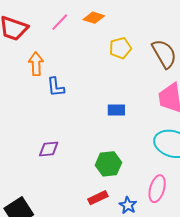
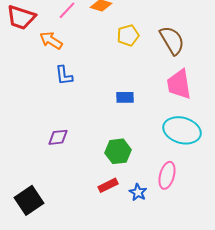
orange arrow: (36, 64) -> (51, 40), moved, turned -55

